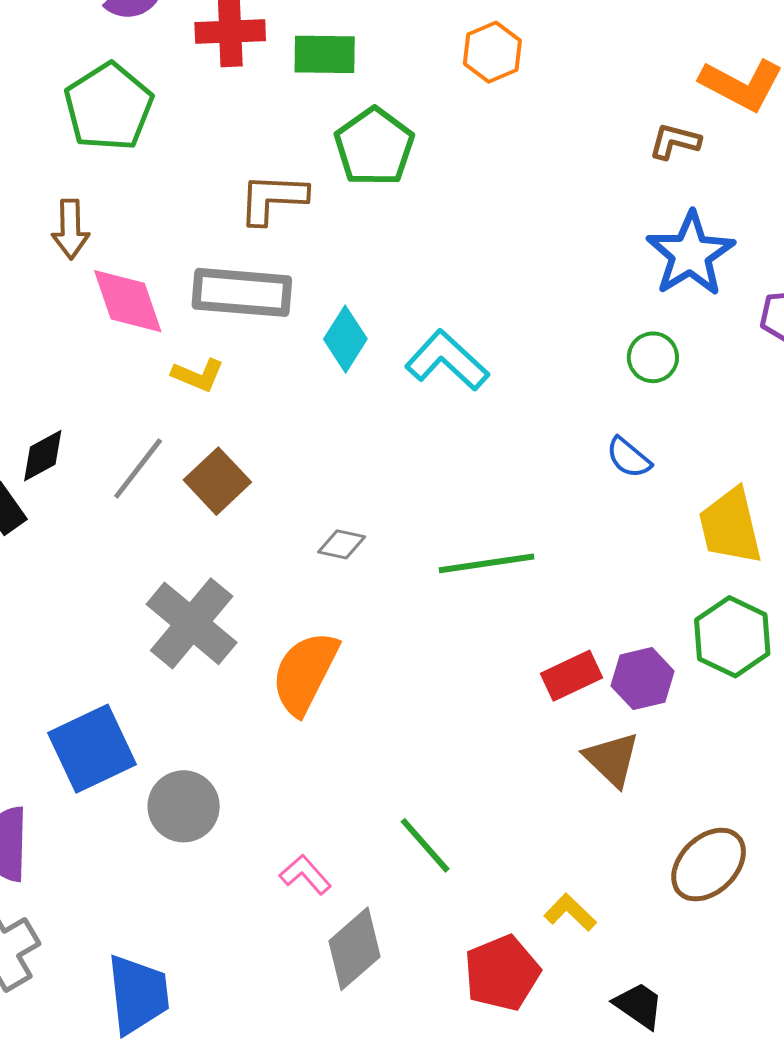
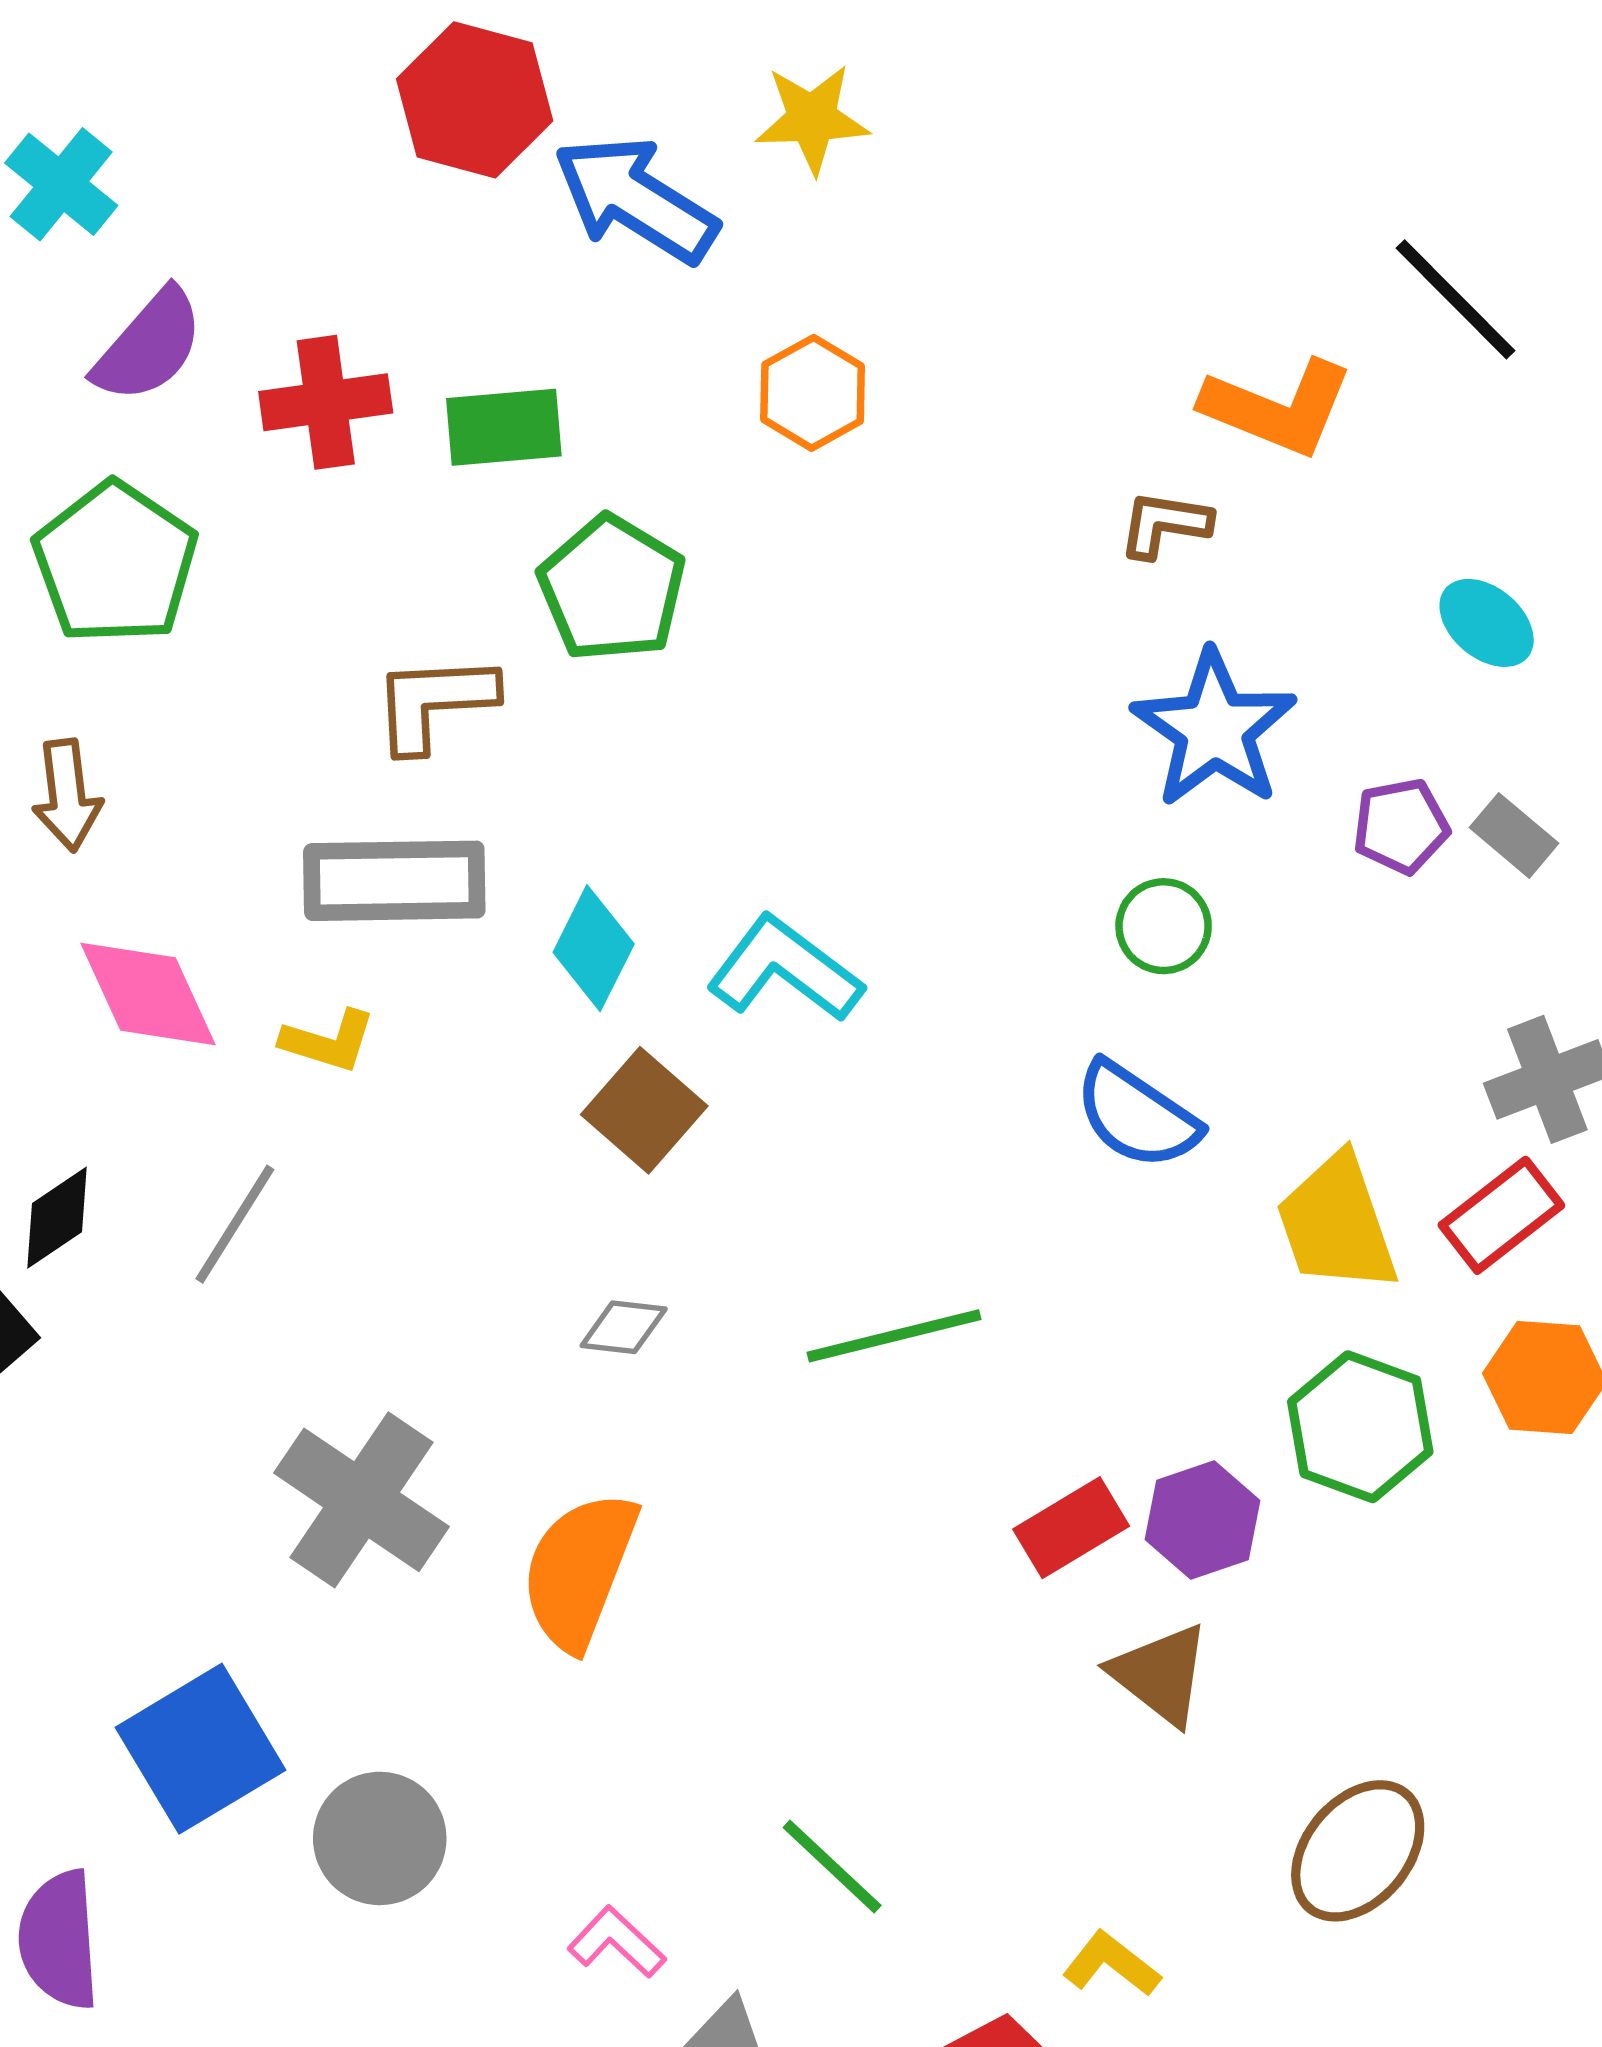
pink diamond: (128, 301) -> (148, 994), moved
blue semicircle: (629, 458) -> (1137, 1115), size x1.5
brown square: (217, 481) -> (644, 1110), moved

